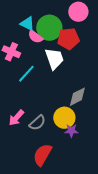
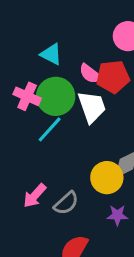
green circle: (49, 28) -> (56, 96), moved
pink semicircle: (35, 37) -> (90, 74), moved
yellow circle: (64, 118) -> (107, 178), moved

